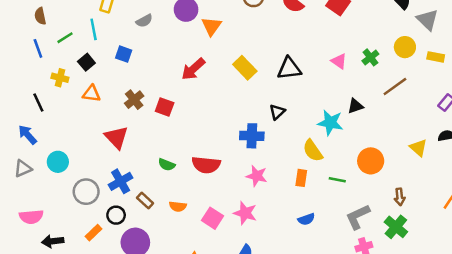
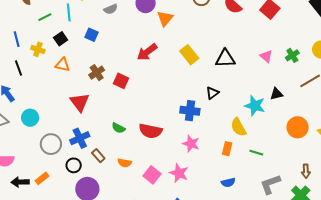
blue line: (38, 48) -> (17, 39), moved
orange circle: (371, 161) -> (298, 127), moved
orange rectangle: (94, 233) -> (42, 178), moved

